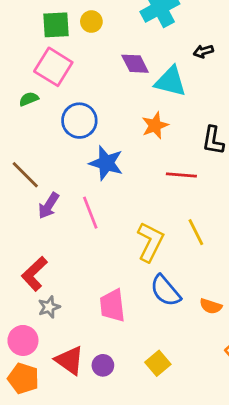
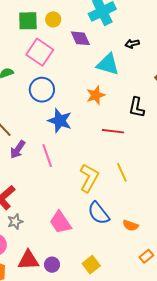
purple diamond: (135, 64) -> (80, 38), moved
pink square: (53, 67) -> (40, 52), moved
pink trapezoid: (112, 305) -> (60, 222), turned -30
red triangle: (69, 360) -> (28, 260), turned -40

